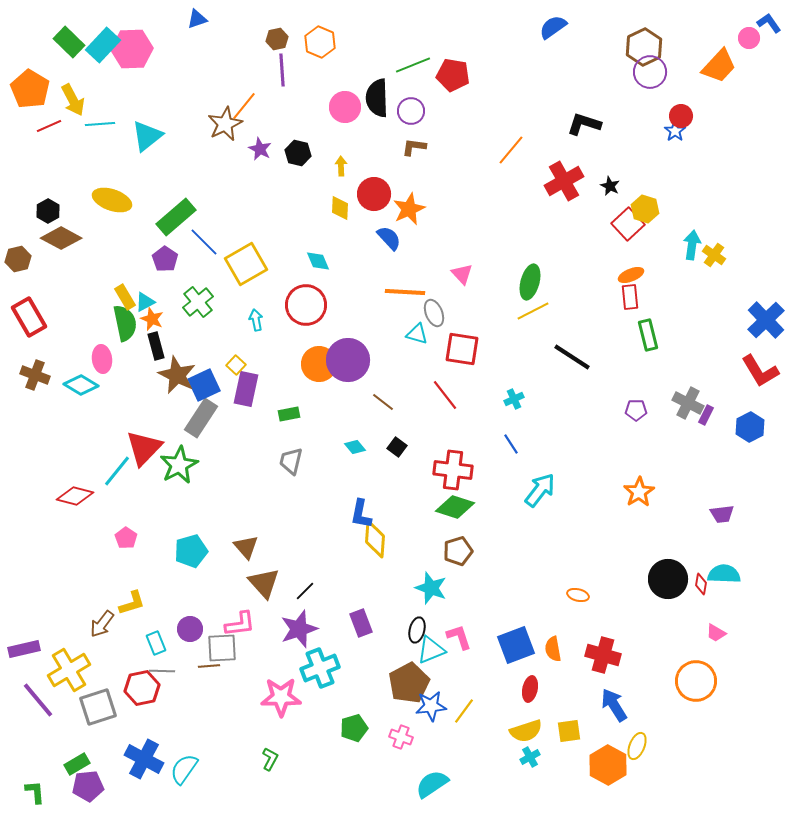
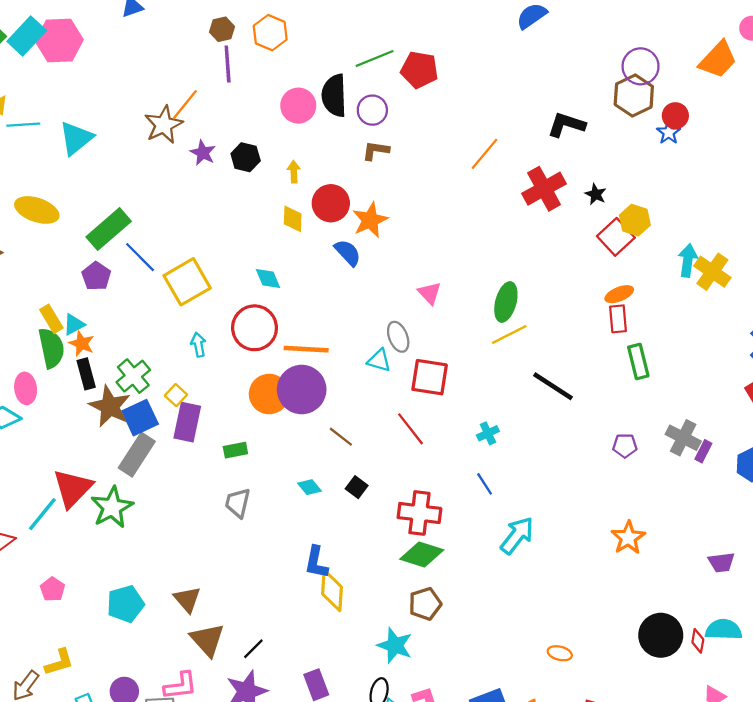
brown hexagon: (644, 47) -> (634, 96), moved
yellow cross: (714, 255) -> (712, 272), size x1.4
orange line: (405, 292) -> (306, 349), moved
green cross: (198, 302) -> (133, 376), moved

